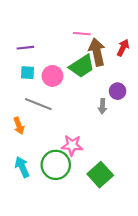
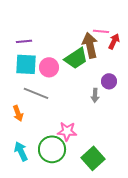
pink line: (82, 34) -> (101, 31), moved
cyan square: (28, 73) -> (26, 64), size x1.6

